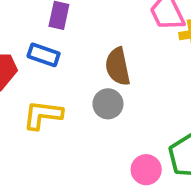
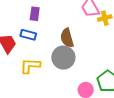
gray circle: (108, 104) -> (63, 58), size x1.5

